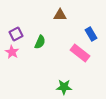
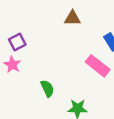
green semicircle: (40, 42) -> (47, 88), moved, turned -48

